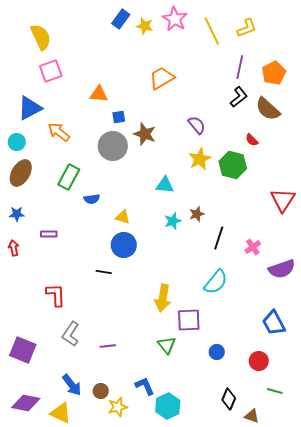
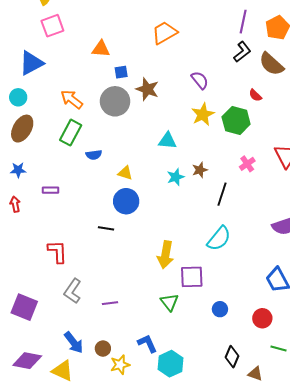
orange arrow: (59, 132) -> (72, 99), moved
pink cross: (253, 247) -> (247, 164), moved

